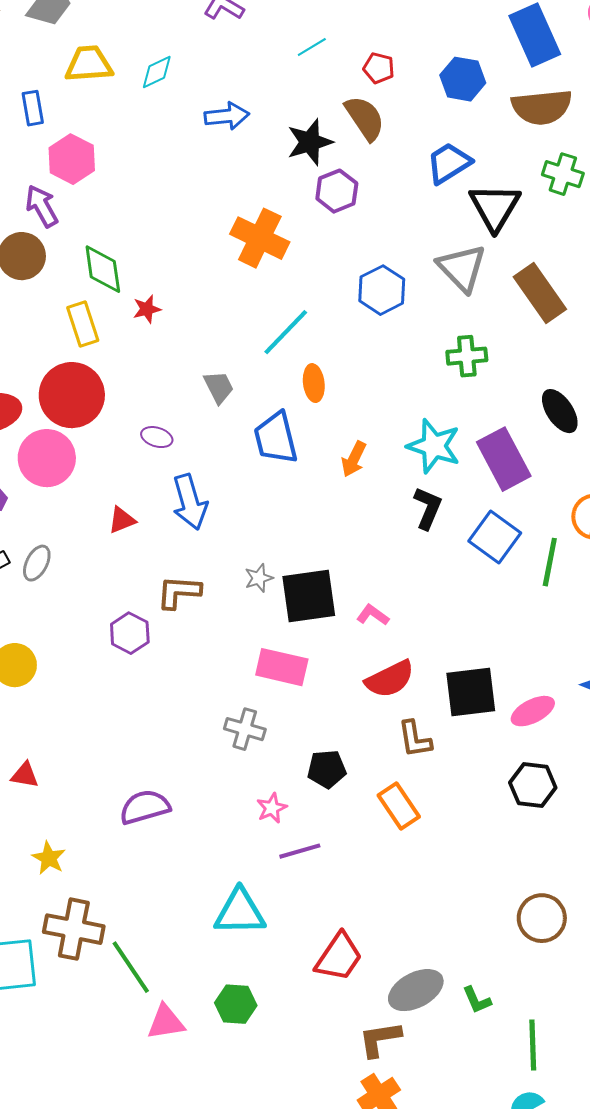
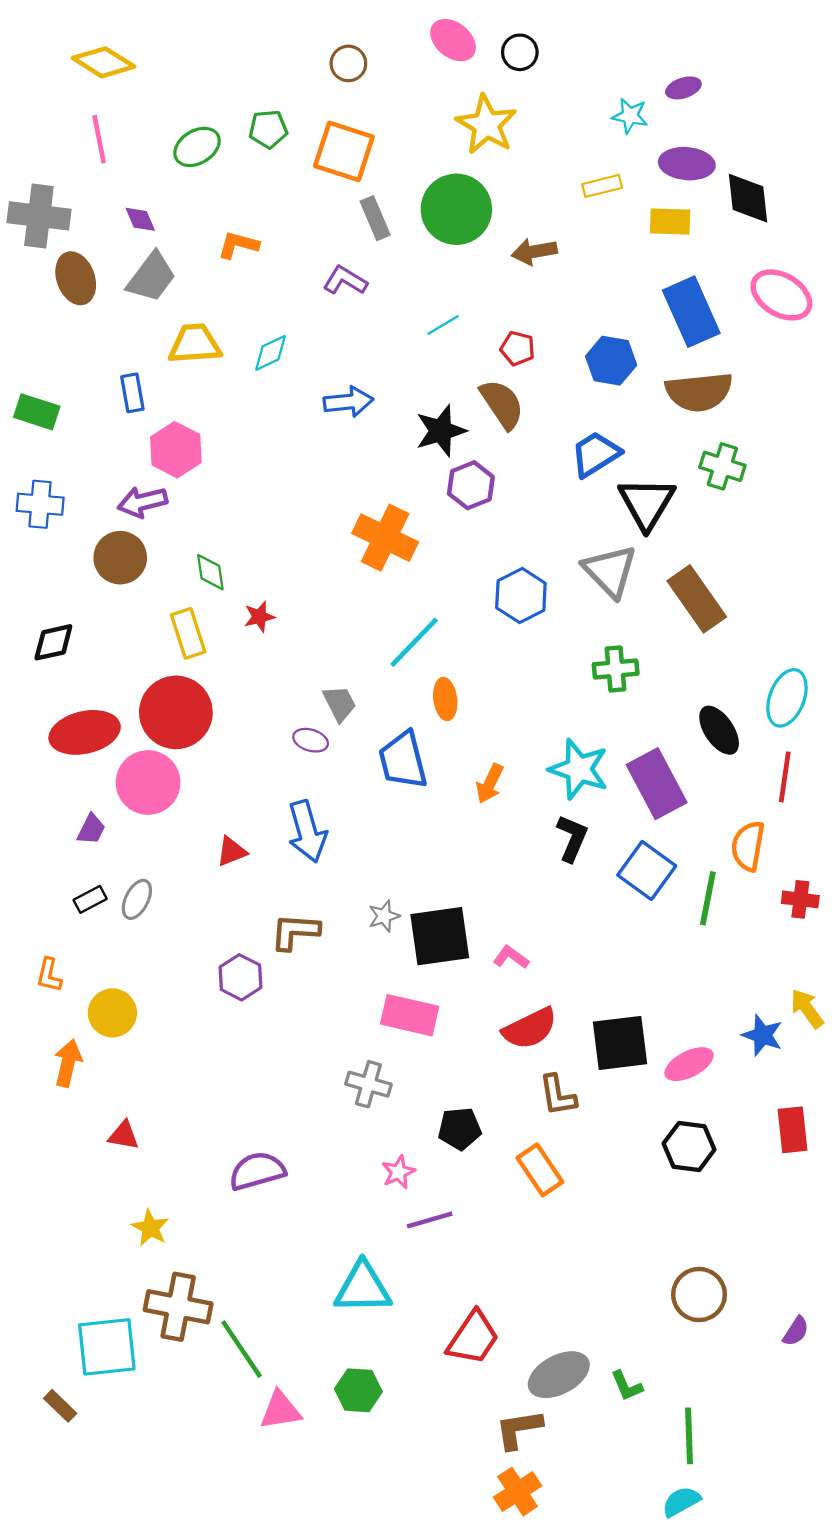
purple arrow: (42, 206) -> (142, 502), turned -75
green diamond: (103, 269) -> (210, 572), size x0.7
purple ellipse: (157, 437) -> (311, 740), moved

